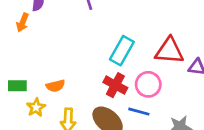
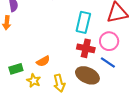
blue line: (139, 112) -> (108, 63), turned 35

